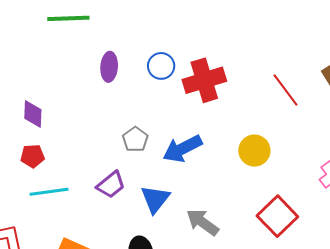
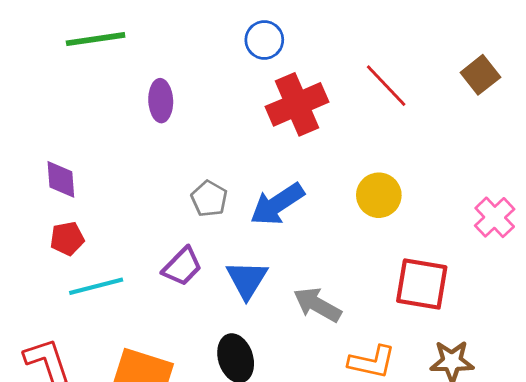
blue circle: (161, 66) -> (264, 40), moved
red line: (285, 90) -> (386, 86), moved
red square: (277, 216) -> (422, 284), turned -30

